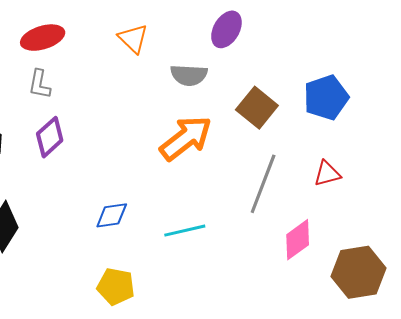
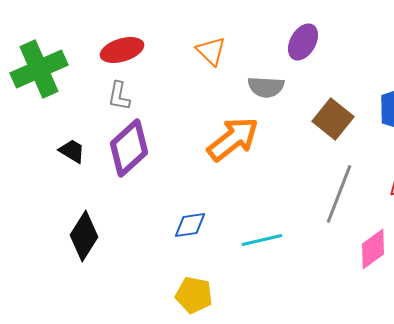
purple diamond: (50, 137) -> (129, 148), size x1.4
orange arrow: (186, 138) -> (233, 139), moved

